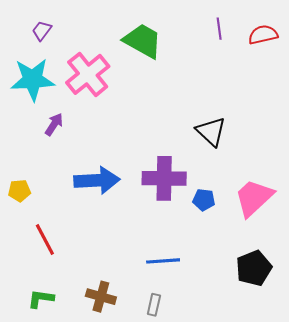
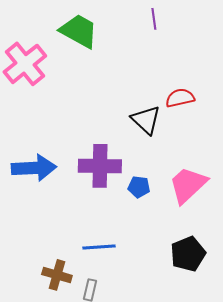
red semicircle: (263, 35) -> (180, 98), moved
brown cross: (101, 297) -> (57, 275), moved

